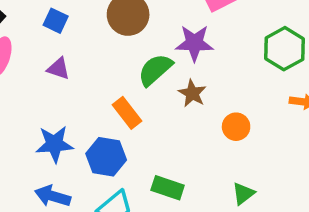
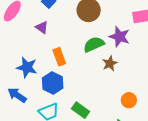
orange rectangle: (127, 113) -> (59, 57), moved
orange circle: (236, 127) -> (129, 100), moved

